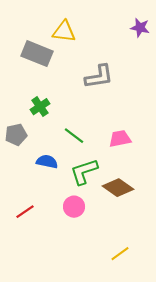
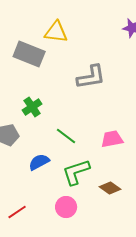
blue semicircle: (47, 162) -> (39, 162), turned -40
brown diamond: (118, 188) -> (110, 188), size x0.7

